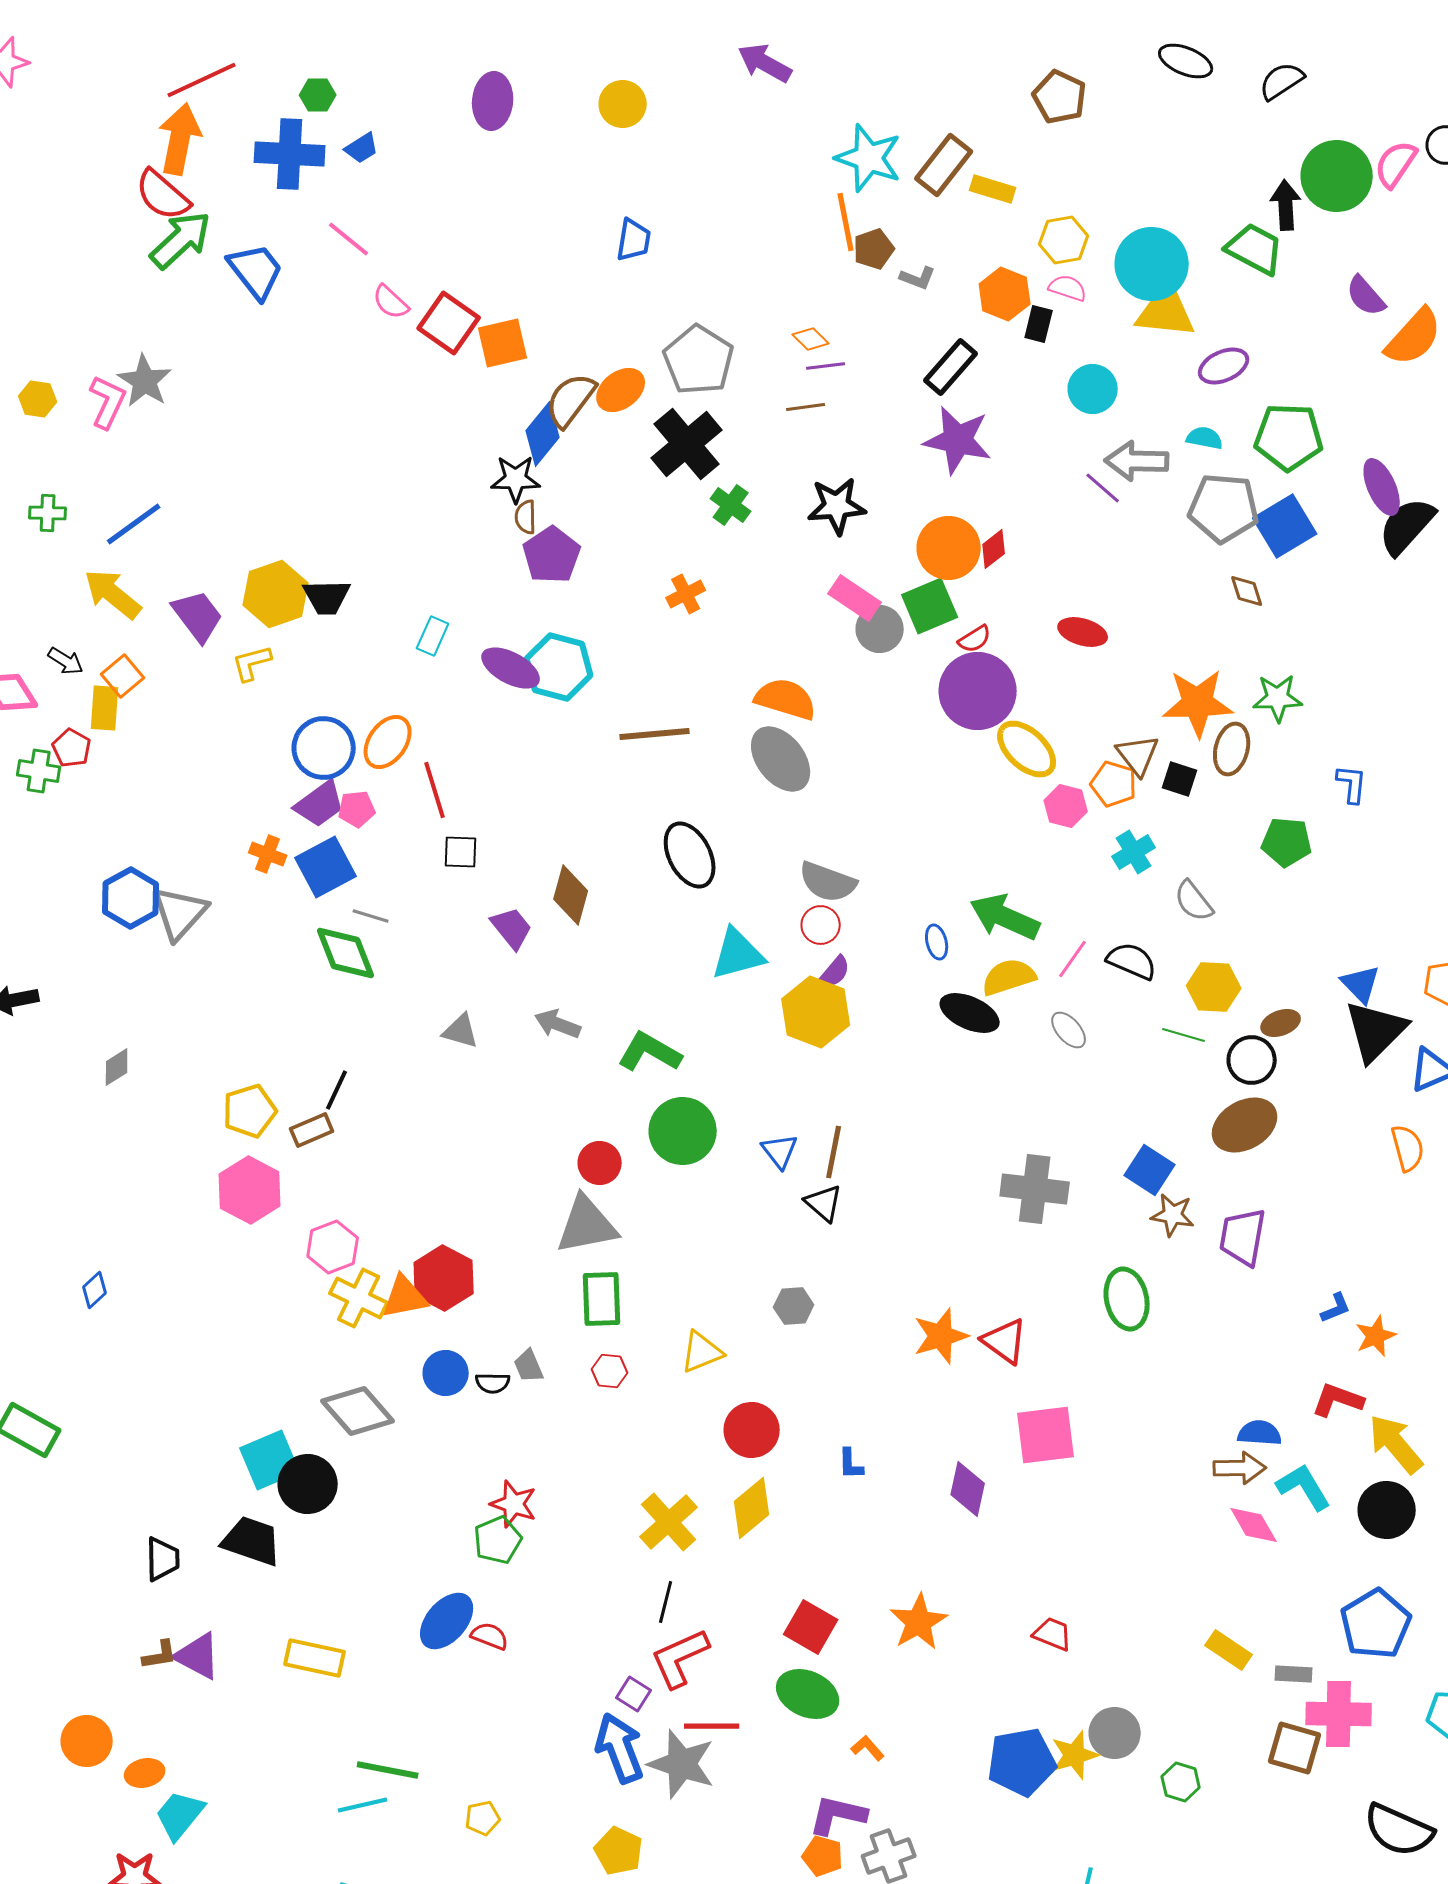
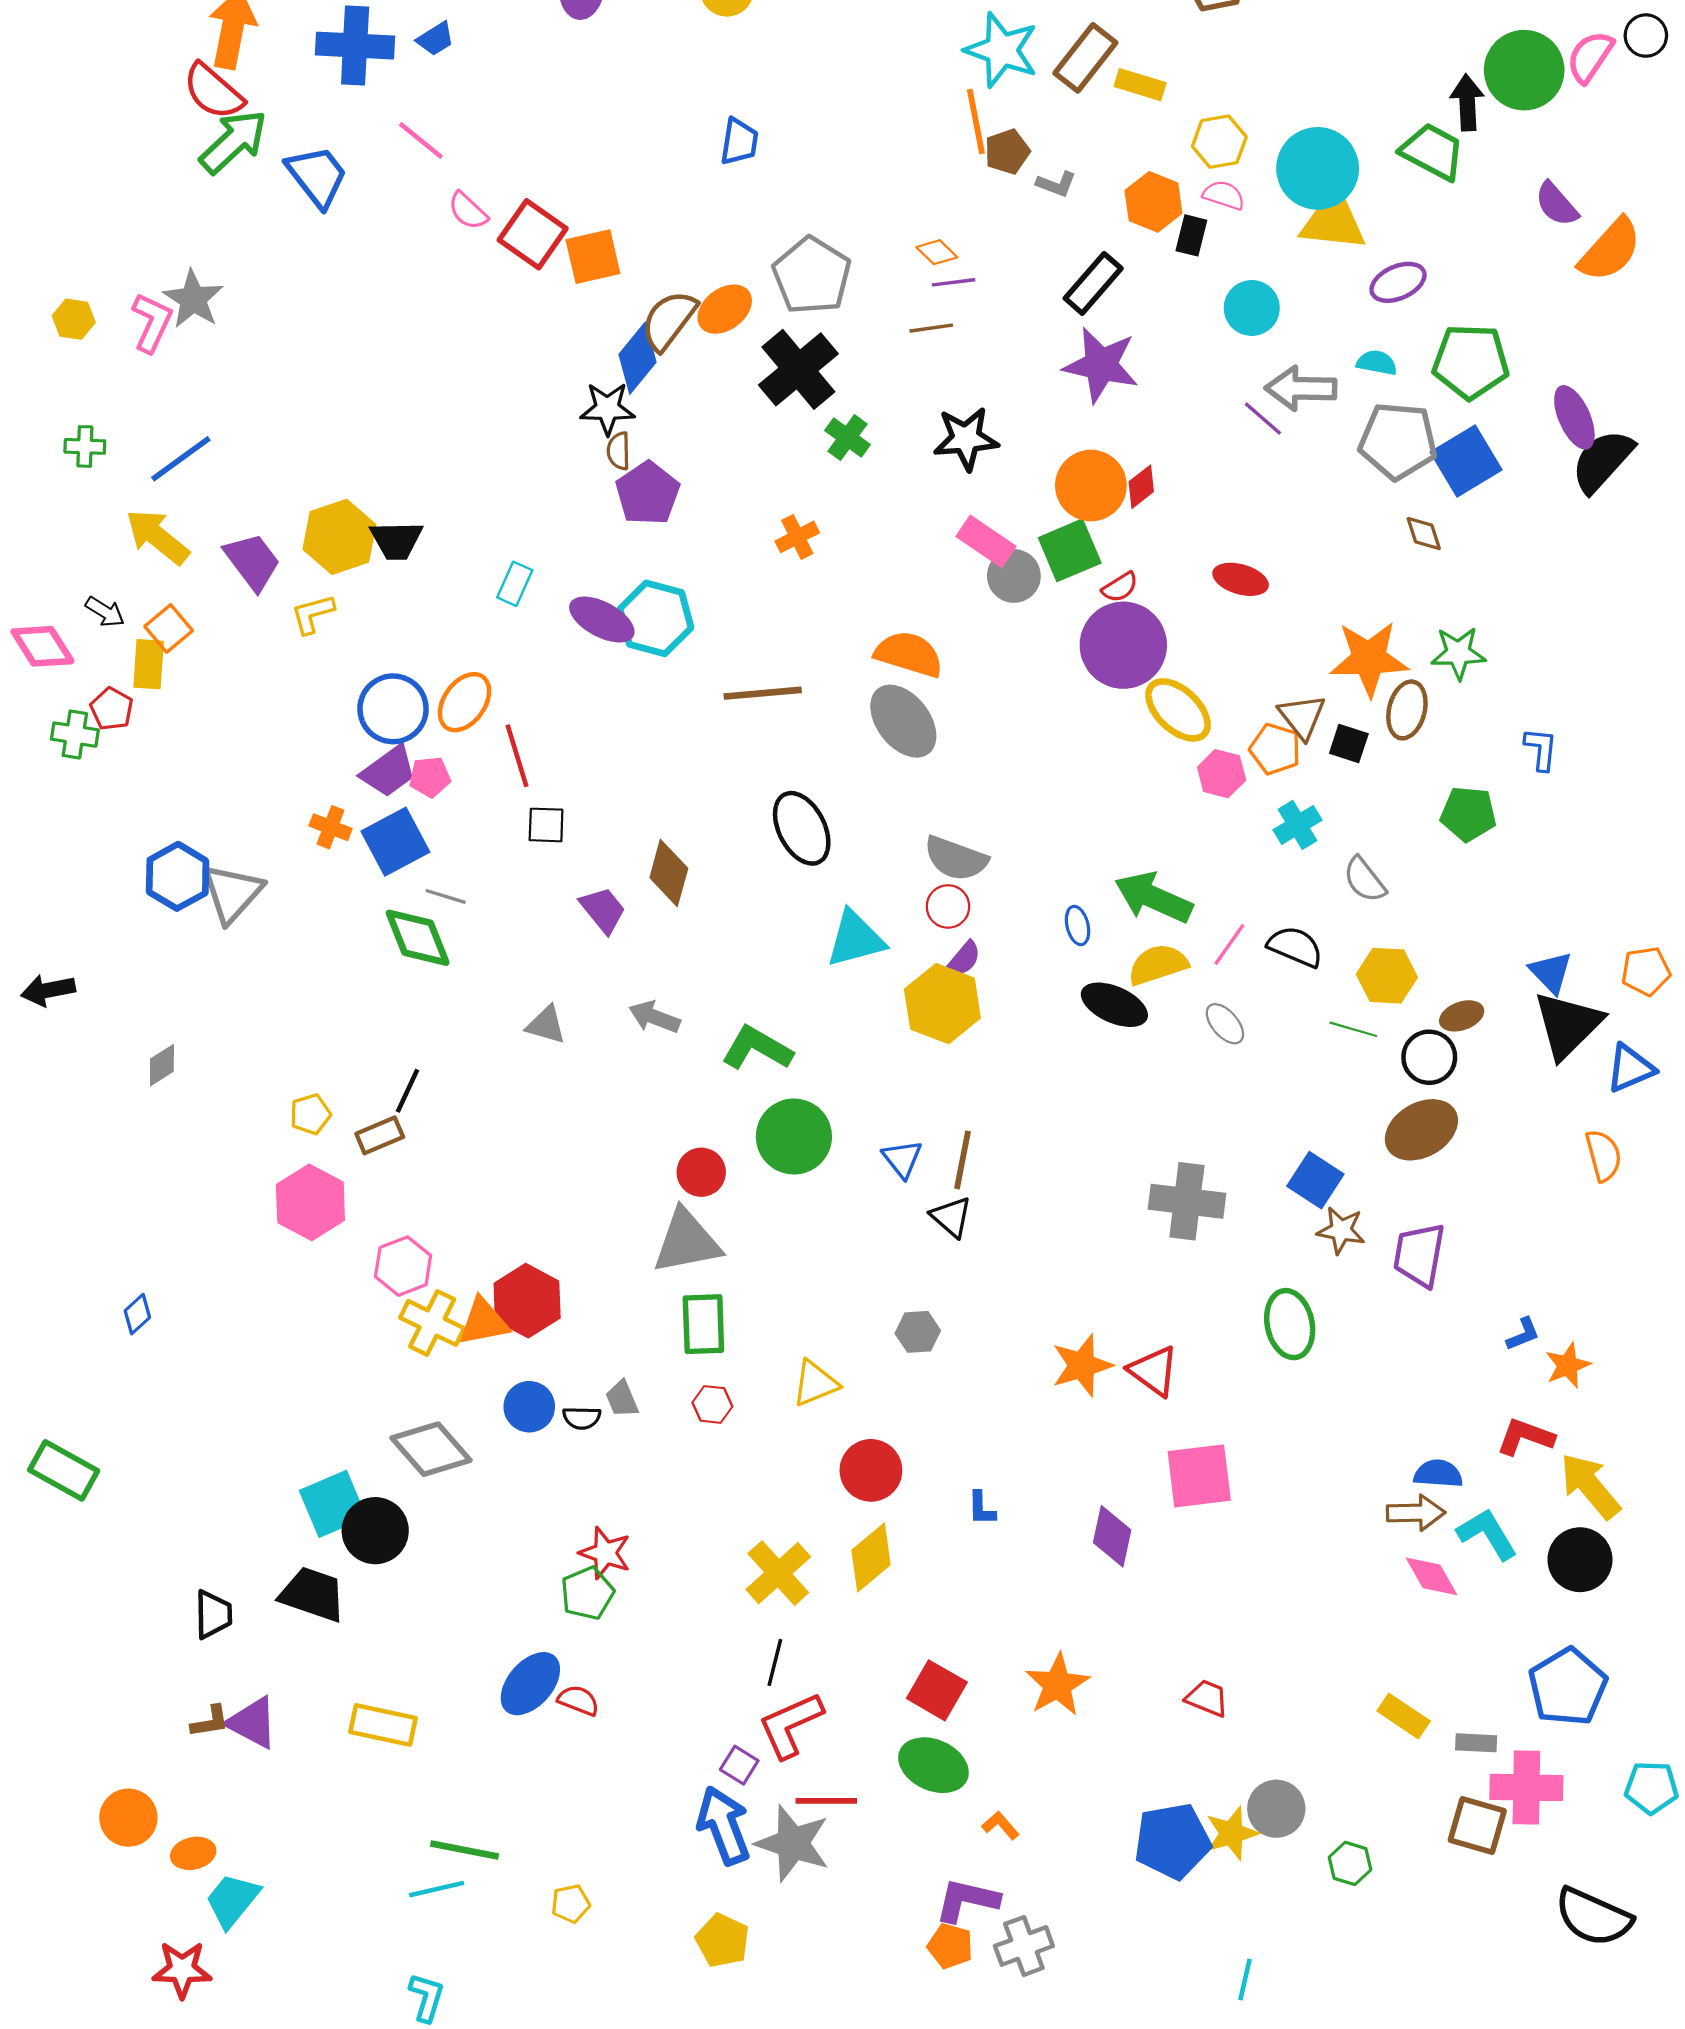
yellow pentagon: (250, 1111) -> (310, 1114), size x0.7

